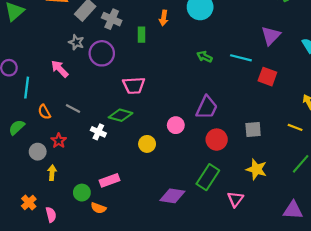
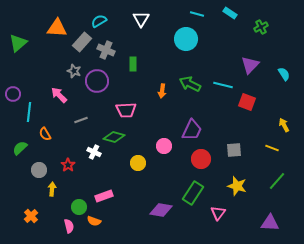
orange arrow: (164, 18) -> (162, 91), moved
green arrow: (204, 57) -> (190, 84), size x1.5
gray line: (73, 109) -> (81, 120), moved, turned -48
red star: (59, 141) -> (68, 165), moved
pink semicircle: (51, 215) -> (69, 226), moved

